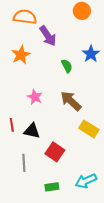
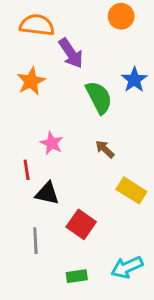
green semicircle: (67, 66) -> (99, 97), size x1.6
brown arrow: (71, 101) -> (105, 149), size x0.6
red line: (12, 125) -> (27, 170), moved

